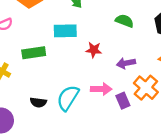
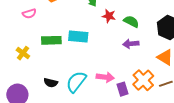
cyan rectangle: (65, 31) -> (78, 36), moved
red star: (94, 50) -> (109, 16), moved
purple arrow: (126, 63) -> (131, 44), moved

